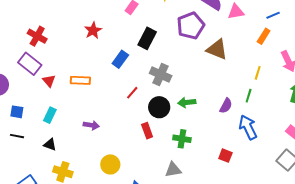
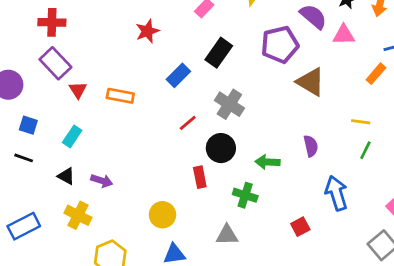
red cross: (37, 36) -> (52, 22), moved, turned -36
yellow line: (258, 73) -> (361, 122), turned 72
green line: (249, 96) -> (365, 150), moved
green arrow: (187, 102) -> (268, 162), moved
purple semicircle: (226, 106) -> (311, 146), moved, turned -49
purple arrow: (91, 125) -> (102, 181), moved
red square: (225, 156) -> (300, 227), turned 32
yellow circle: (110, 164) -> (162, 215), moved

